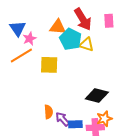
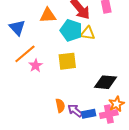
orange triangle: (58, 27) -> (48, 15), moved
pink star: (30, 39) -> (36, 66), moved
yellow square: (49, 65) -> (67, 61), moved

